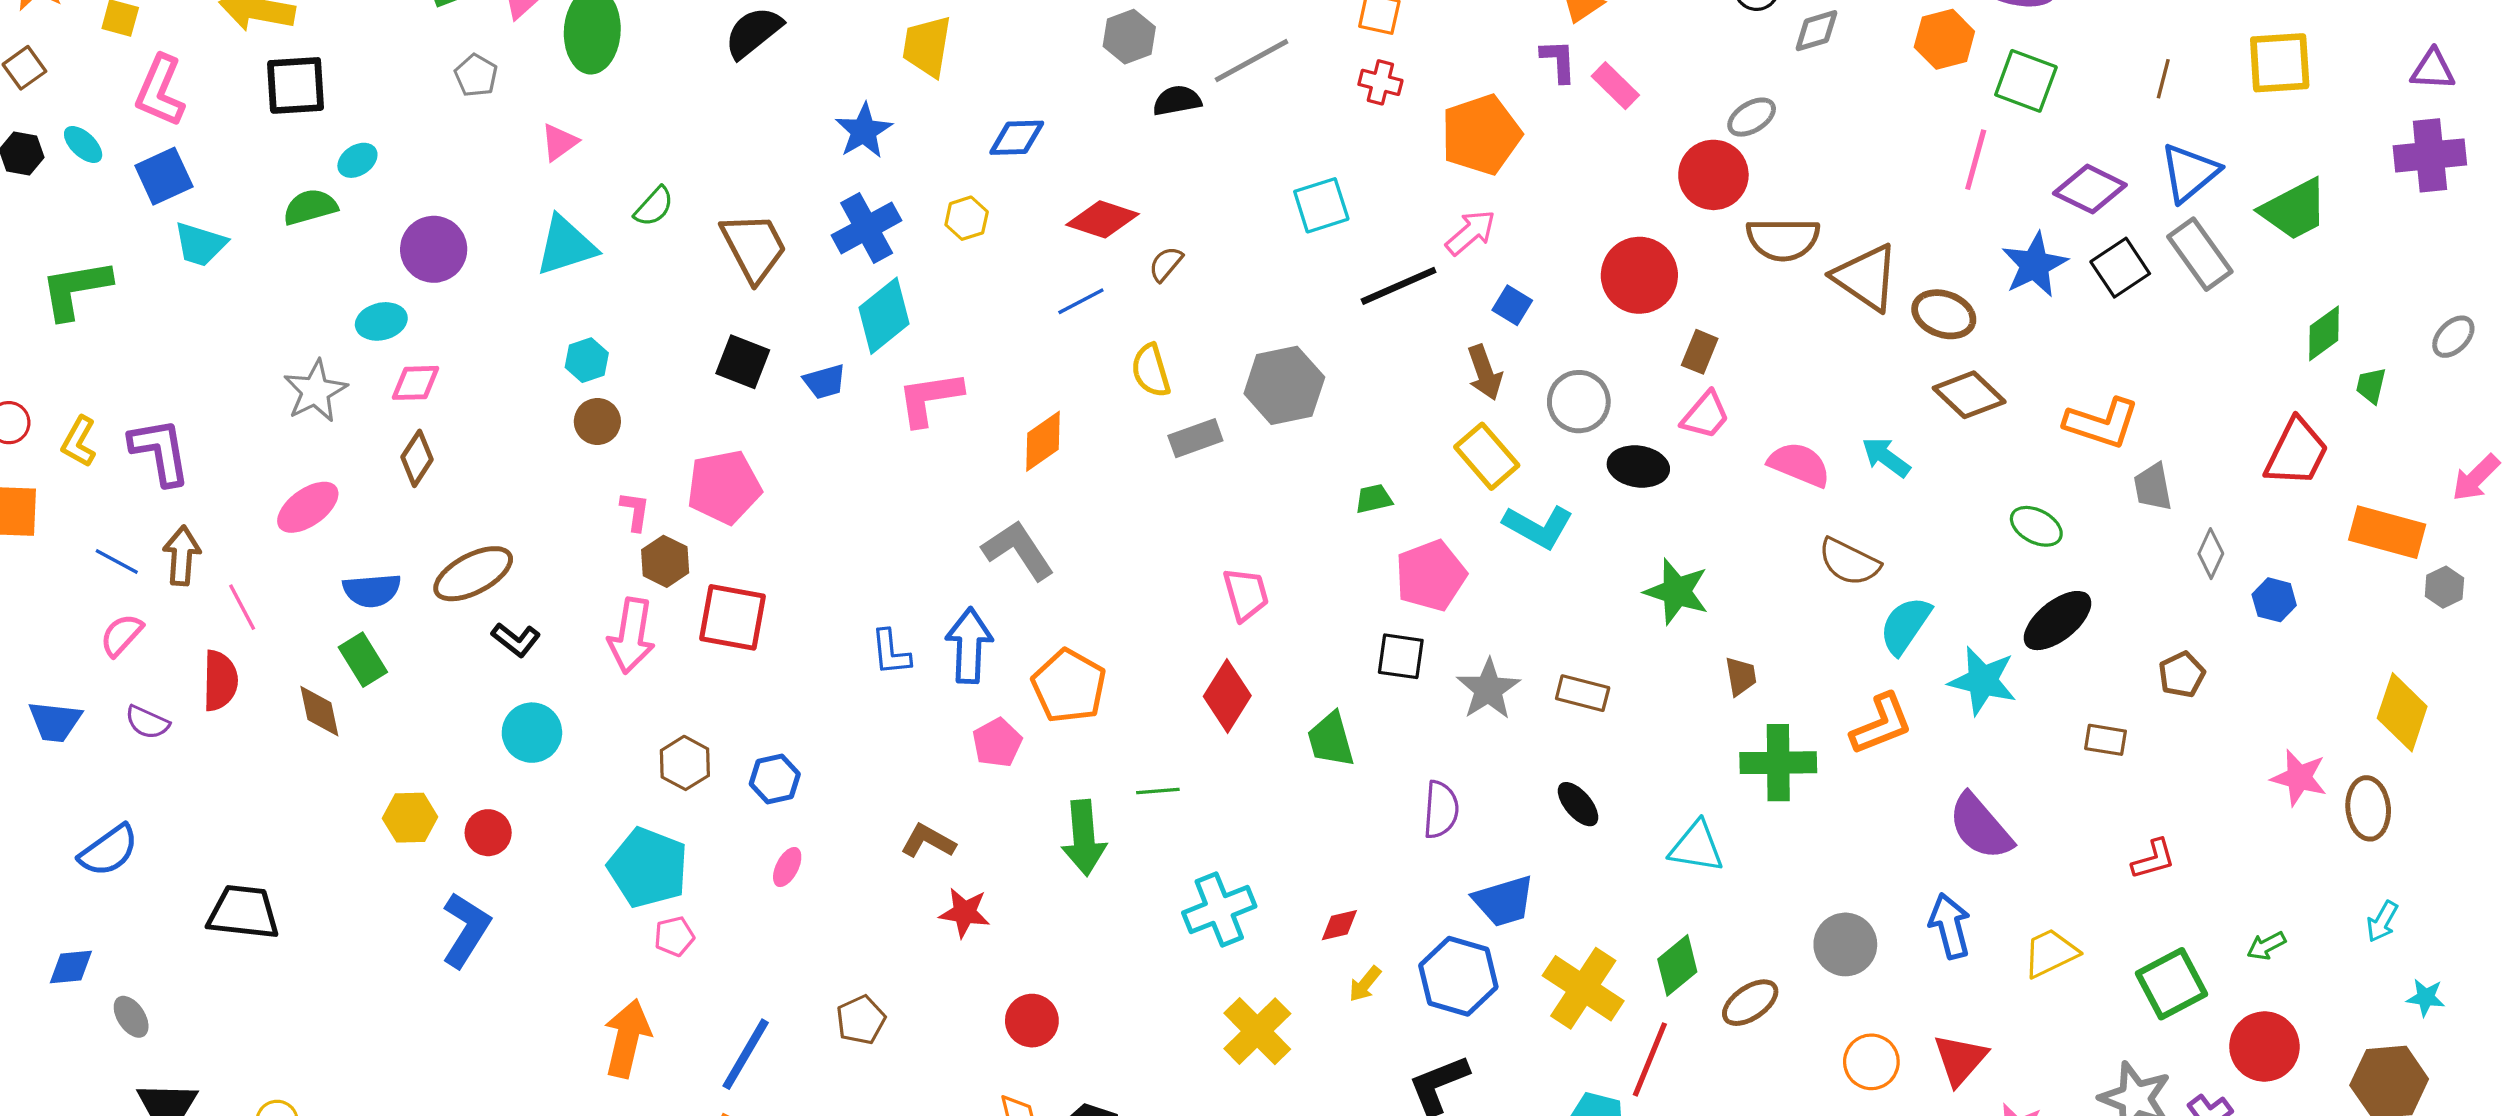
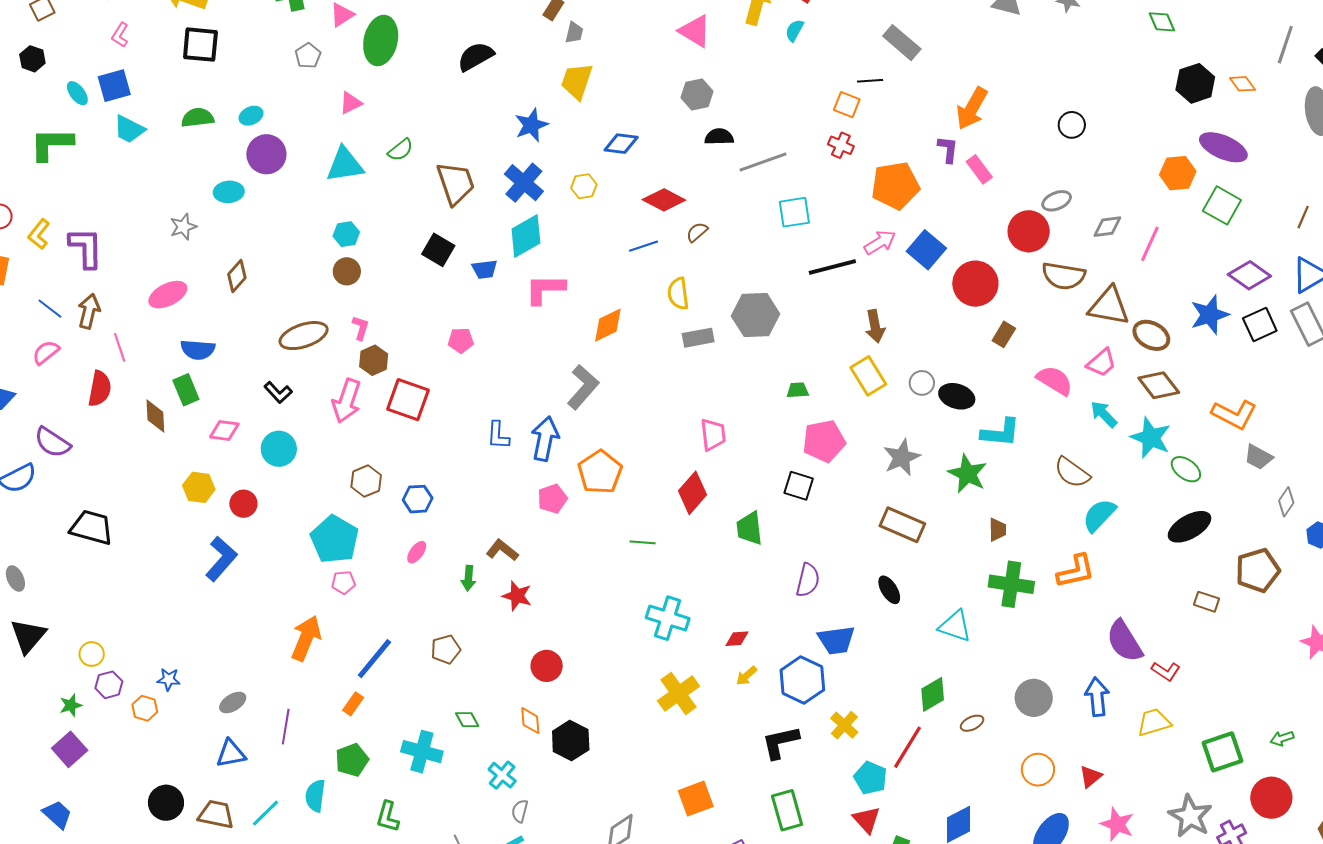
gray diamond: (1816, 31) -> (1107, 227), moved
gray line: (1252, 61) -> (763, 162), moved
pink L-shape: (160, 91) -> (120, 35), size x0.6
cyan ellipse: (83, 144) -> (77, 93), moved
cyan ellipse: (357, 160) -> (251, 116), moved
pink line: (1976, 160) -> (1150, 244), moved
blue cross: (867, 228) -> (524, 183), turned -30
brown triangle: (1866, 277) -> (1109, 306), turned -33
blue square: (1512, 305) -> (926, 250), moved, size x1.6
pink diamond: (415, 383) -> (224, 431), moved
gray star: (315, 391) -> (183, 227), size x0.7
gray circle: (1579, 402) -> (922, 383), moved, size x0.7
pink trapezoid: (1705, 415) -> (1102, 363), moved
pink semicircle: (1799, 464) -> (1055, 380), moved
pink pentagon: (724, 487) -> (461, 340), moved, size x0.6
gray trapezoid: (2153, 487) -> (1258, 457), turned -60
cyan L-shape: (1538, 527) -> (1001, 433), moved, turned -33
gray L-shape: (1018, 550) -> (583, 387), turned 66
brown ellipse: (473, 574) -> (304, 336), moved
brown pentagon: (2182, 675) -> (1258, 570), size x1.6
cyan star: (1983, 681) -> (1151, 438), moved
gray star: (1488, 689) -> (902, 457), moved
brown rectangle: (1583, 693) -> (902, 525), size x1.4
purple semicircle: (147, 722) -> (52, 442), moved, size x1.4
green arrow: (1084, 838) -> (468, 578), moved, size x0.6
red L-shape: (2153, 859) -> (1166, 671), moved, turned 40
cyan cross: (1219, 910) -> (668, 618), turned 30
yellow cross: (1583, 988) -> (844, 725), moved, size x0.6
brown ellipse: (1750, 1003) -> (972, 723), size x0.7
red triangle: (1960, 1059) -> (1091, 777), size x0.7

